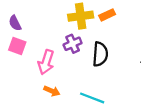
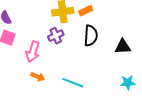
black semicircle: (100, 54) -> (91, 36), moved

